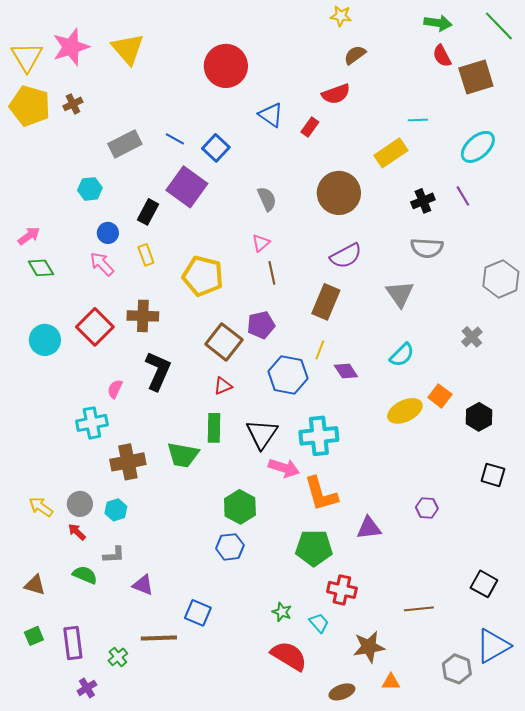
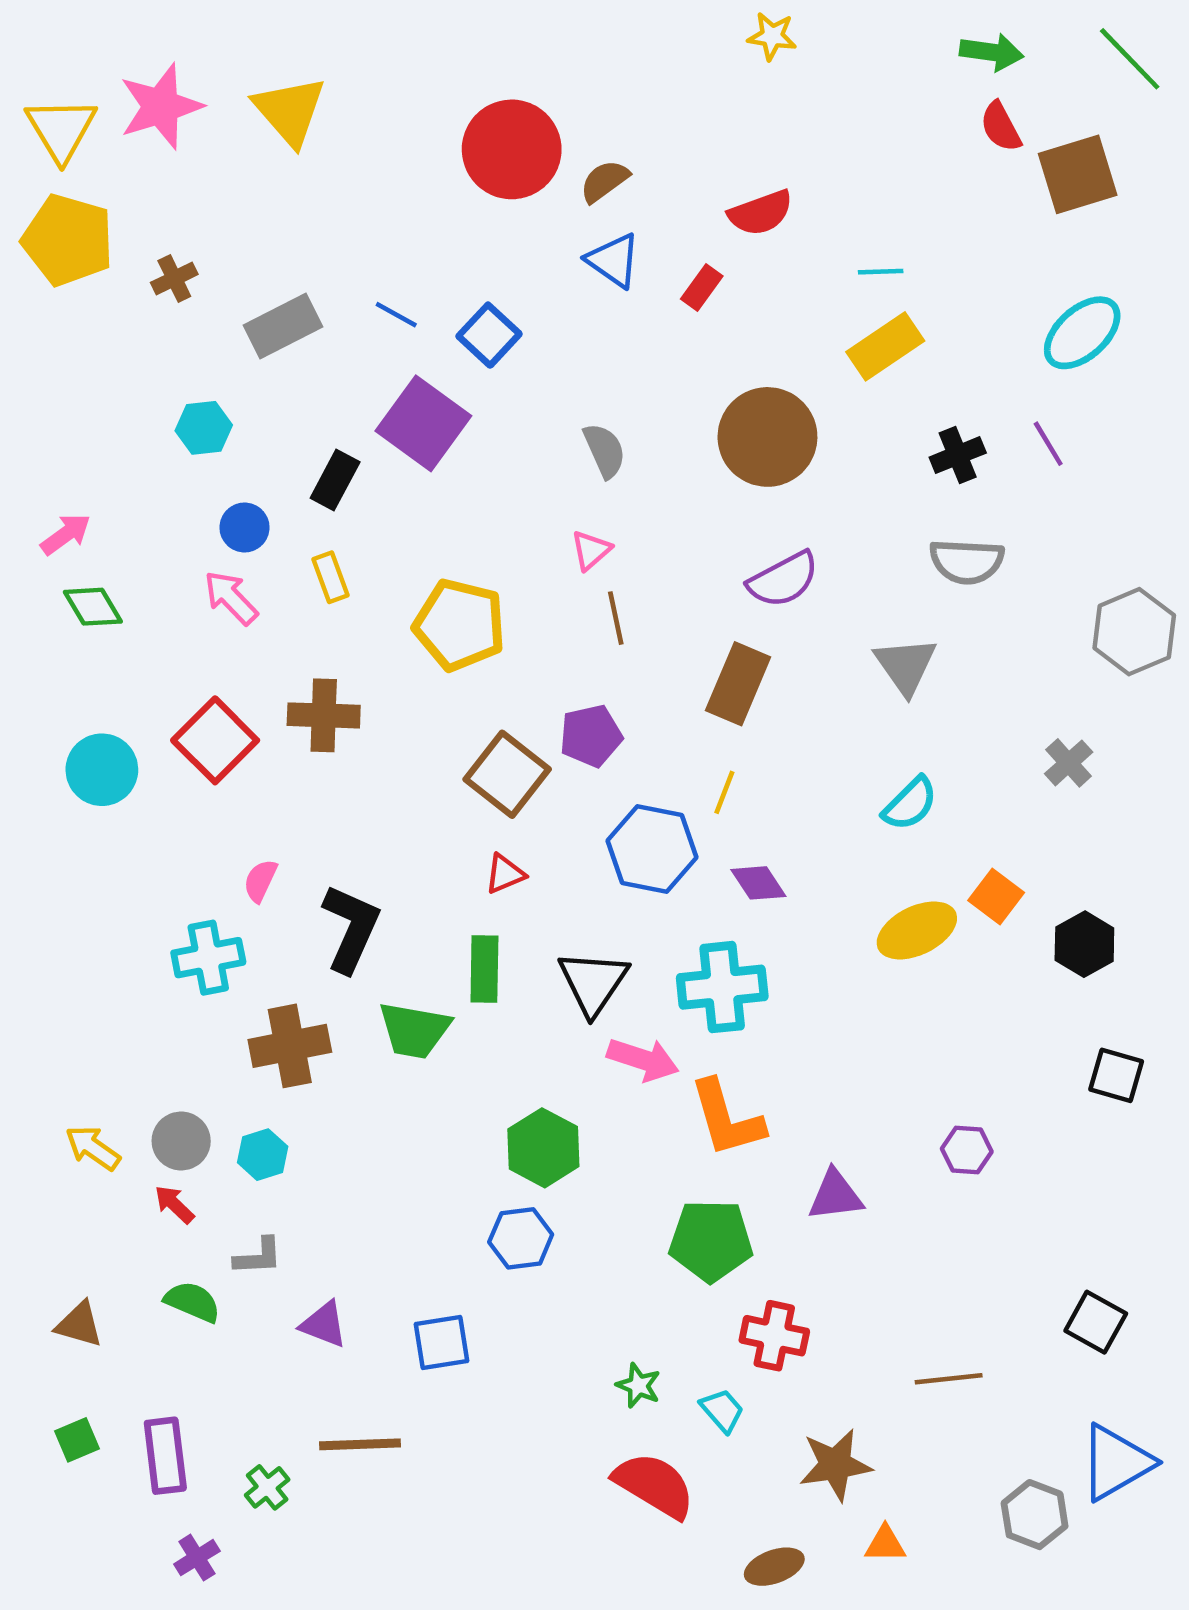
brown semicircle: (355, 55) -> (604, 181), moved
brown cross: (73, 104) -> (174, 278), moved
cyan line: (418, 120) -> (881, 272), moved
black L-shape: (158, 371) -> (351, 928), moved
purple diamond: (346, 371) -> (758, 883), moved
blue square: (198, 613) -> (441, 1342), moved, turned -32

